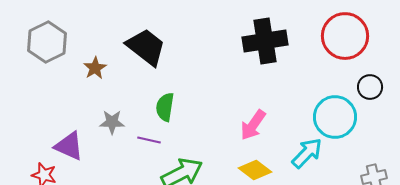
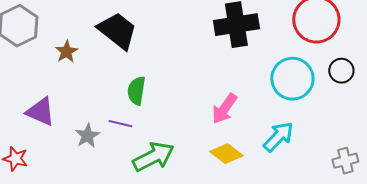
cyan circle: (335, 117) -> (292, 79), moved
gray star: (112, 122) -> (87, 136), moved, turned -30
purple triangle: (69, 146) -> (40, 112), moved

